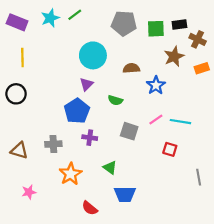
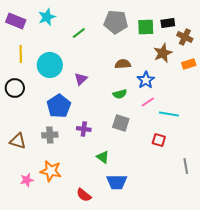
green line: (75, 15) -> (79, 33), moved
cyan circle: (93, 55) -> (50, 65), moved
green semicircle: (115, 100) -> (120, 94), moved, turned -32
blue pentagon: (77, 111) -> (59, 106), moved
pink line: (156, 119) -> (148, 102), moved
orange star: (70, 174) -> (51, 171), moved, turned -30

